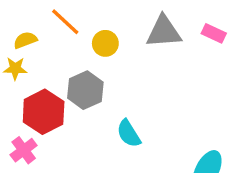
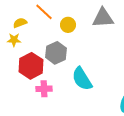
cyan semicircle: (129, 134) -> (82, 79), size x1.4
pink cross: (24, 150) -> (44, 89), moved, turned 35

